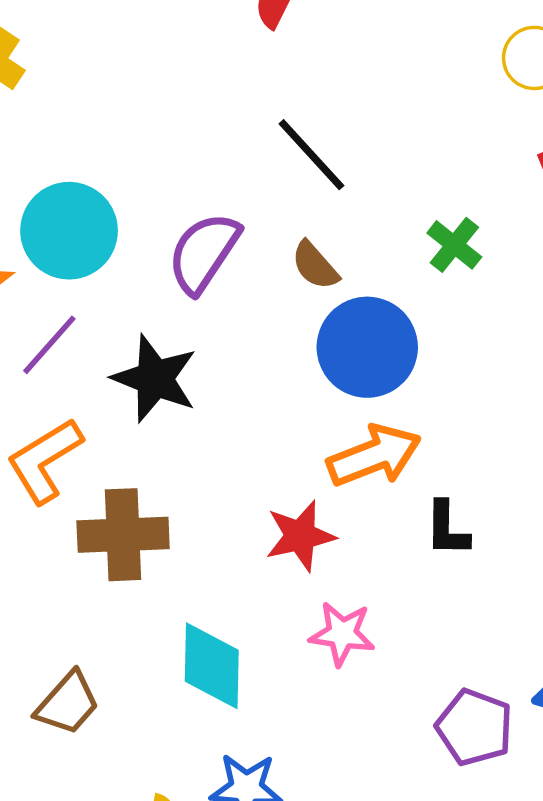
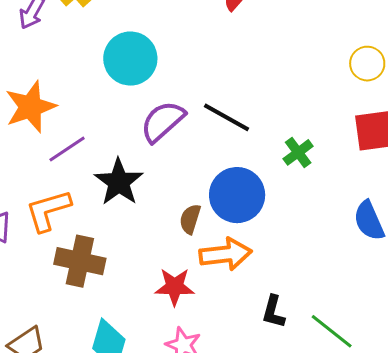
black line: (311, 155) -> (226, 117), moved, turned -33
cyan circle: (69, 231) -> (130, 59), moved
brown semicircle: (315, 266) -> (190, 219), moved, turned 44
black L-shape: (447, 529) -> (273, 312), moved

